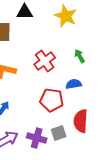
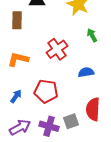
green arrow: (80, 56) -> (92, 35), moved
red pentagon: (52, 100) -> (46, 91), moved

